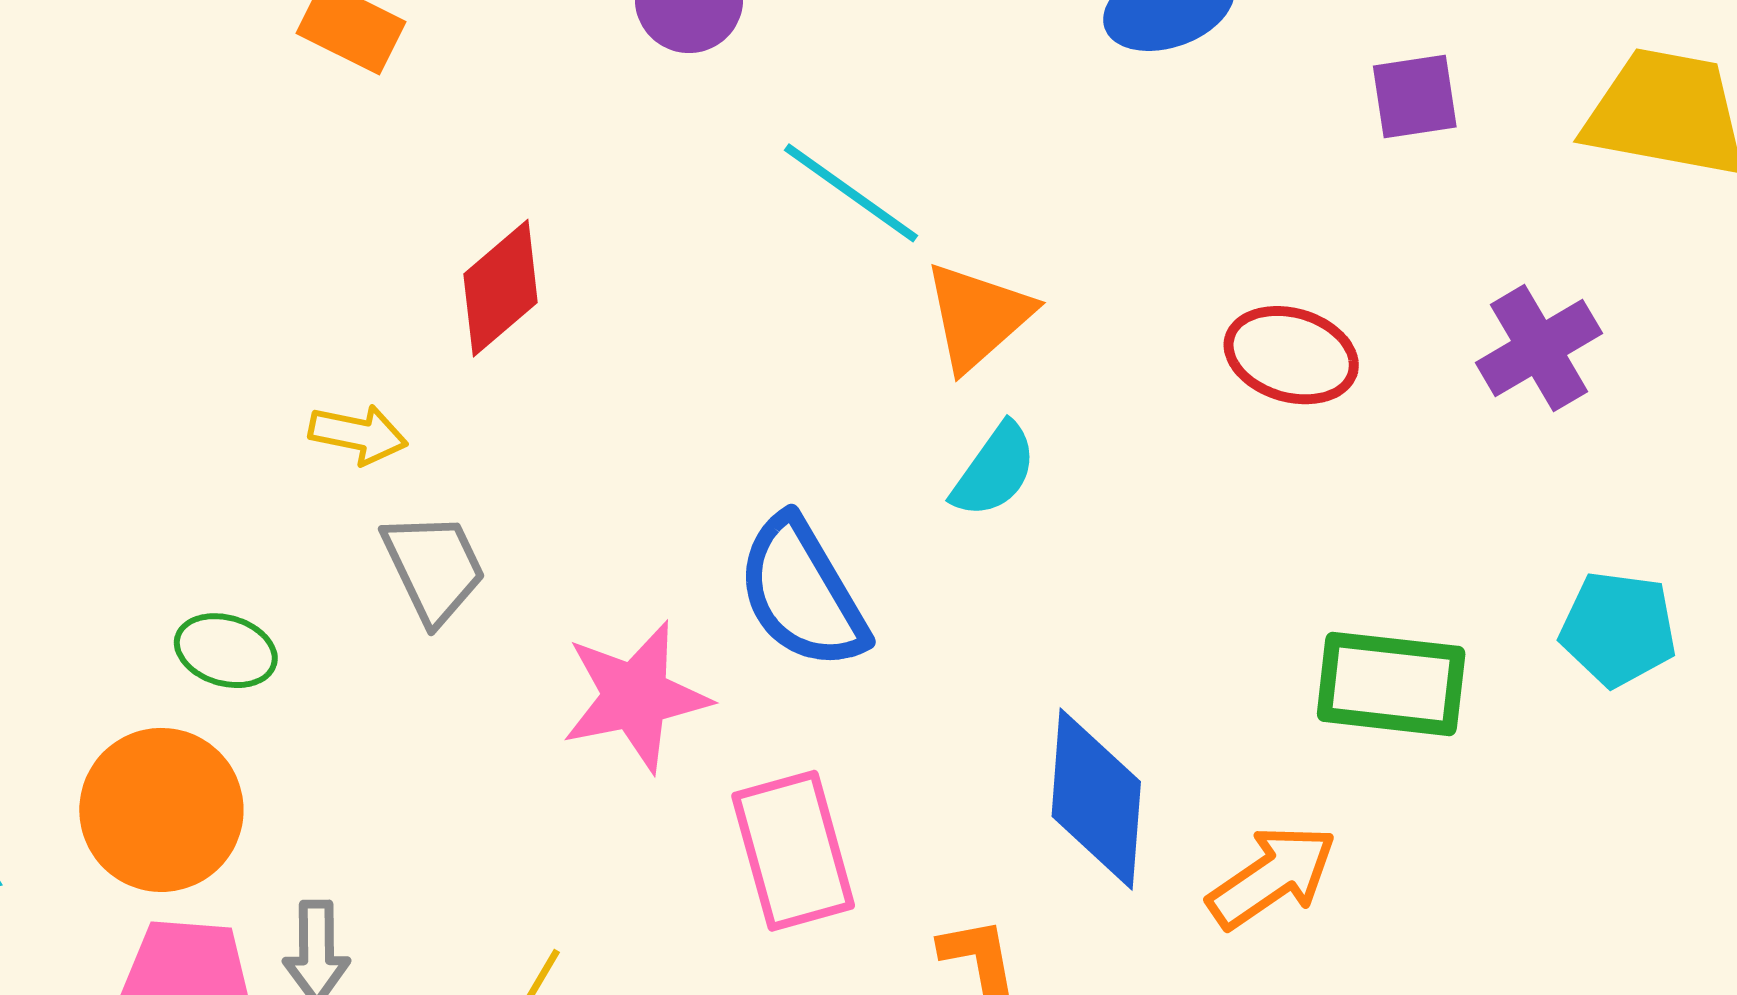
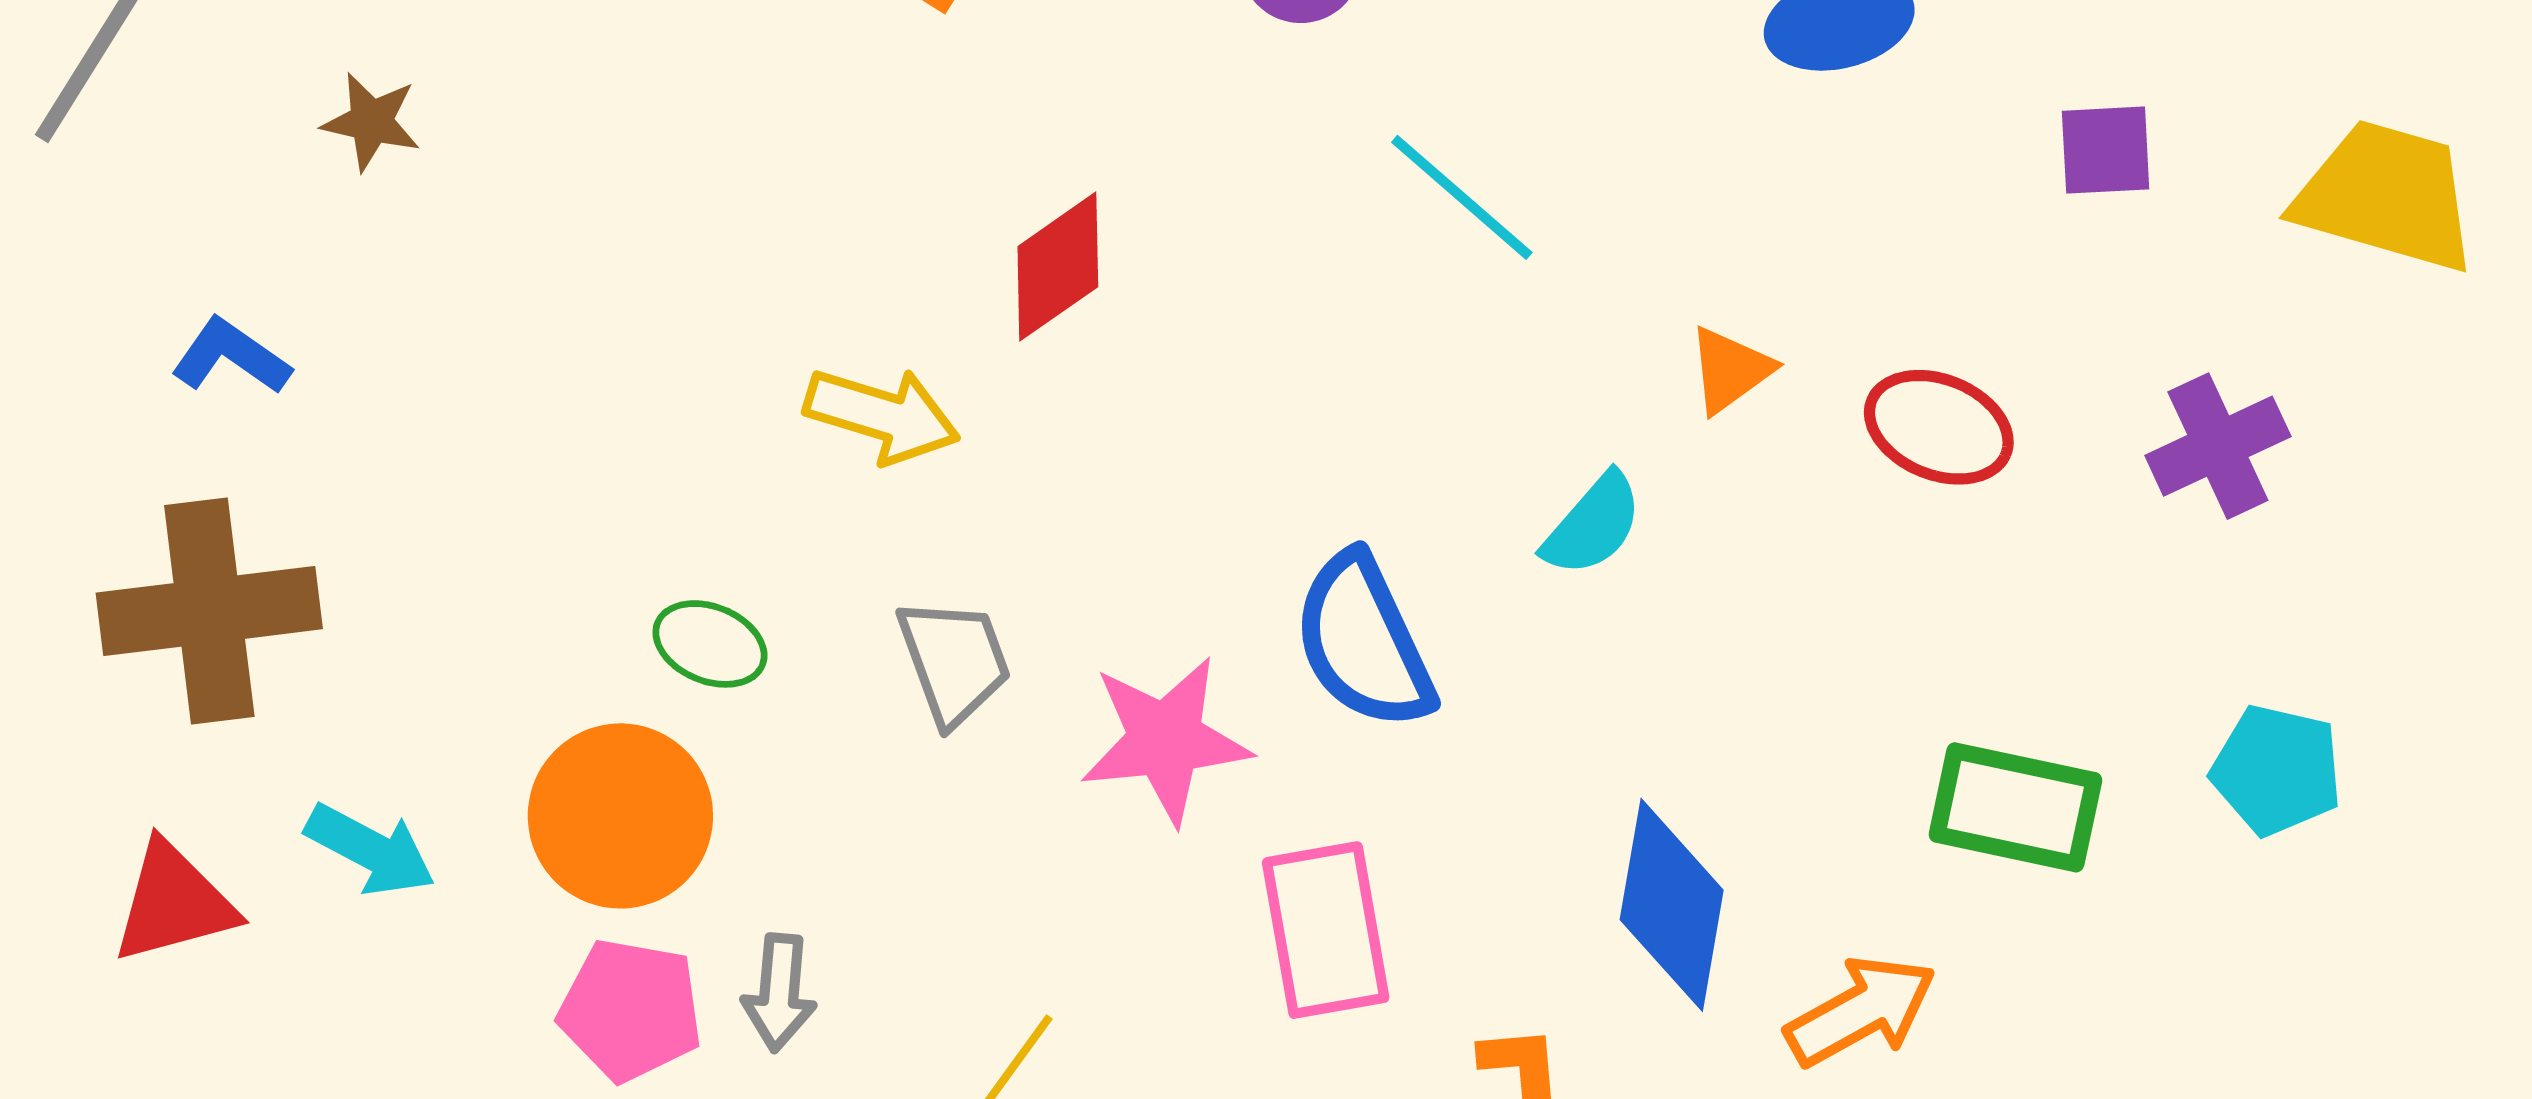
orange triangle: (978, 316) -> (1730, 370), moved, size x0.7
yellow arrow: (358, 434) -> (882, 415), size x1.4
gray trapezoid: (434, 568) -> (954, 661), moved

